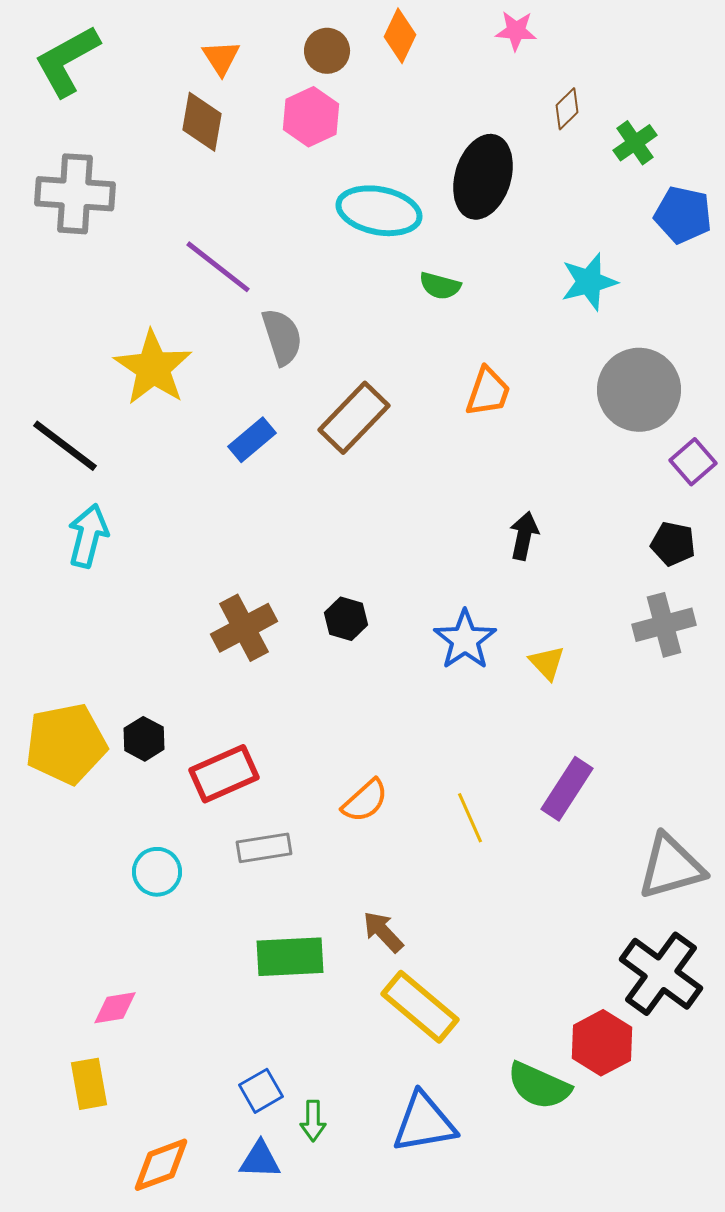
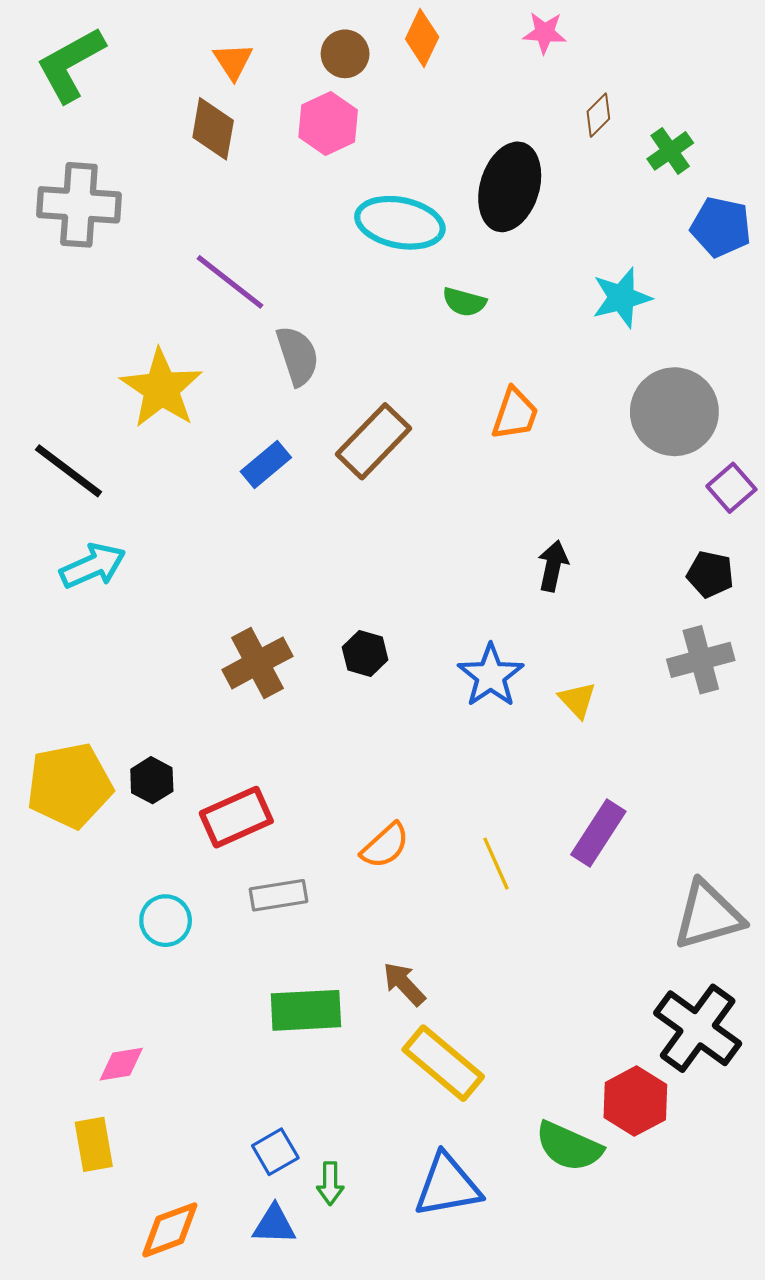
cyan arrow: (88, 536) -> (93, 566), turned 52

